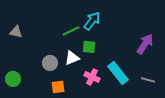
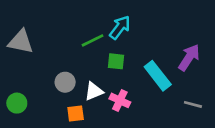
gray triangle: (16, 32) -> (21, 42), size x1.5
white triangle: (72, 58) -> (94, 91), moved
cyan rectangle: (118, 73) -> (158, 76), moved

